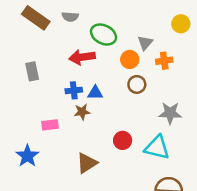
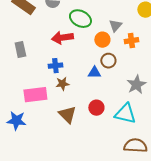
blue triangle: (95, 93) -> (94, 73), moved
gray star: (170, 113) -> (136, 85), turned -30
pink rectangle: (50, 125) -> (35, 95), size x1.6
blue star: (27, 156) -> (16, 121), turned -30
brown triangle: (87, 163) -> (67, 115), moved, turned -42

